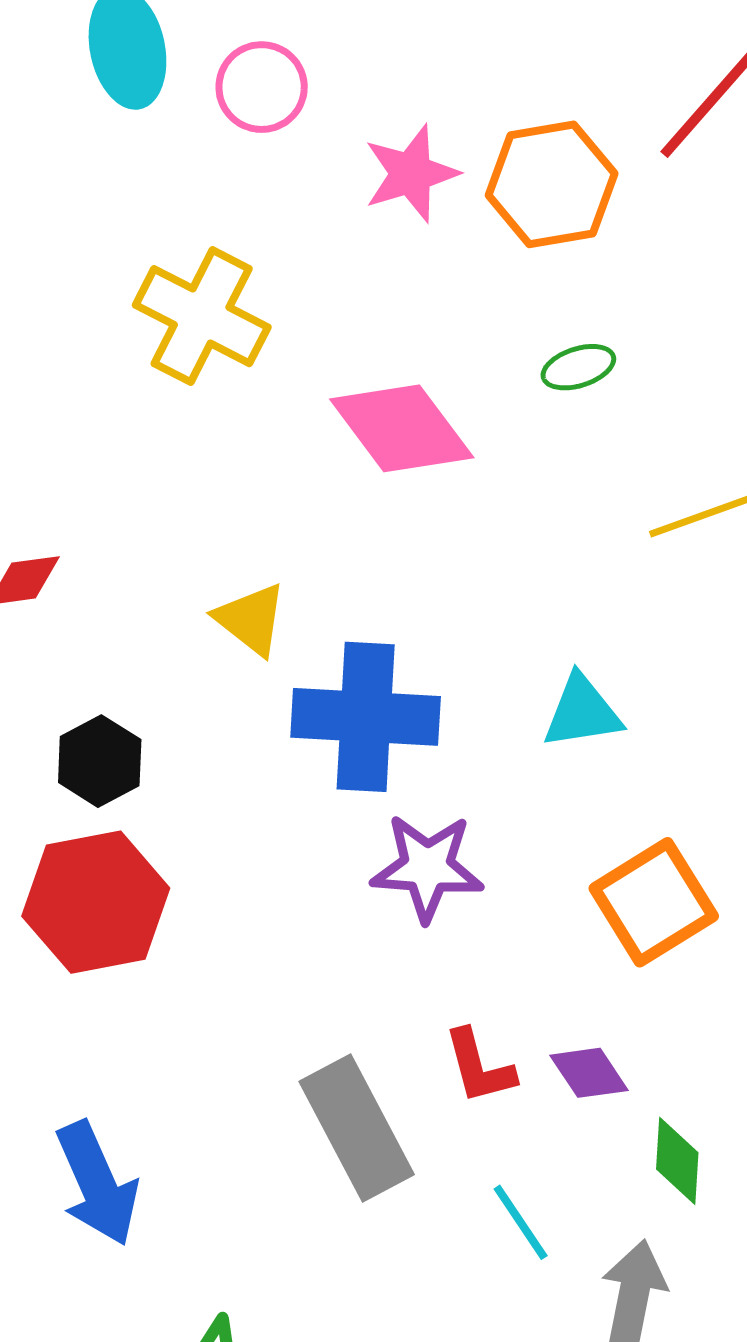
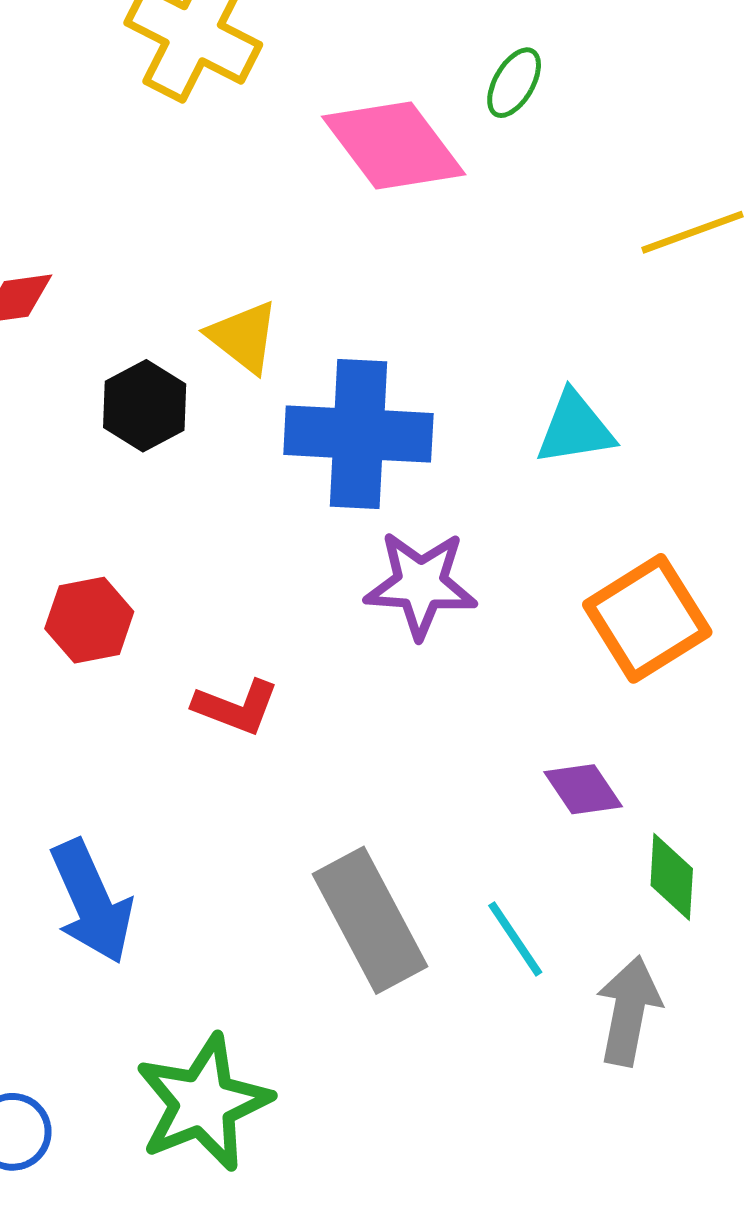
green ellipse: (578, 367) -> (514, 83), moved, turned -42
black hexagon: (100, 761) -> (145, 406), moved
red hexagon: (96, 902) -> (89, 620), size x0.6
red L-shape: (479, 1067) -> (236, 707), moved, turned -54
gray rectangle: (357, 1128) -> (370, 920), moved

